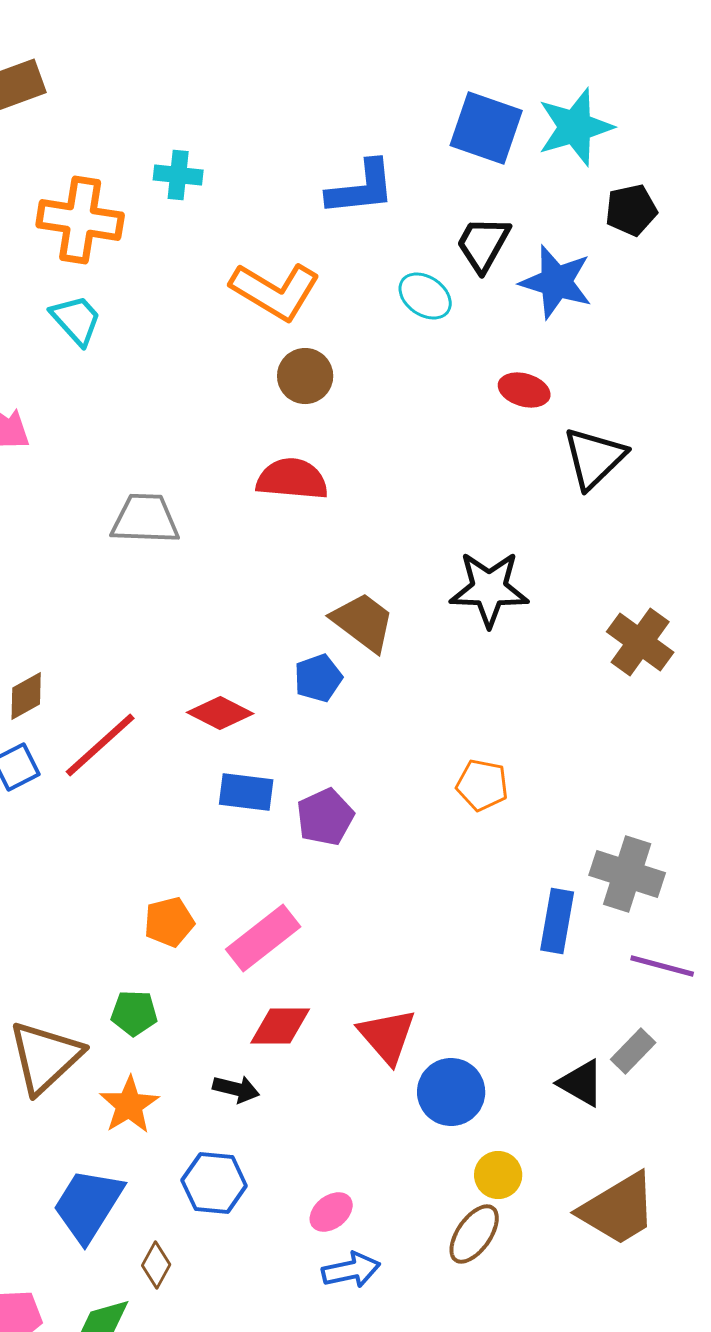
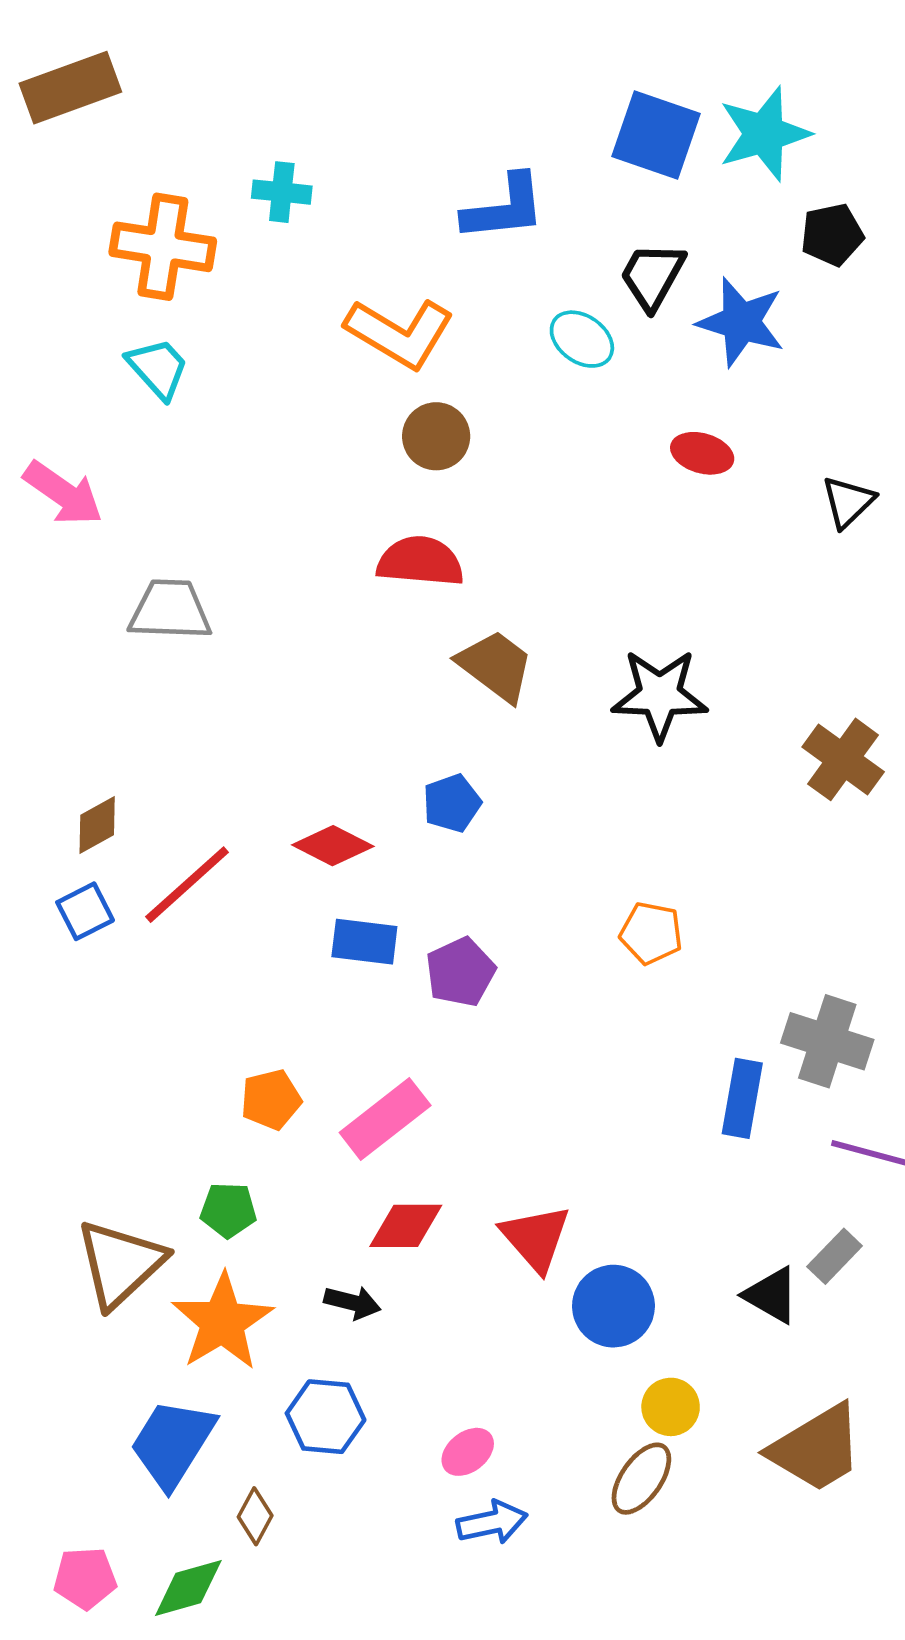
black triangle: (594, 458) -> (848, 502), moved, size x0.7
gray trapezoid: (145, 519) -> (170, 610), moved
brown trapezoid: (363, 622) -> (496, 666), moved
orange star: (129, 1105) -> (222, 1322), size x1.4

